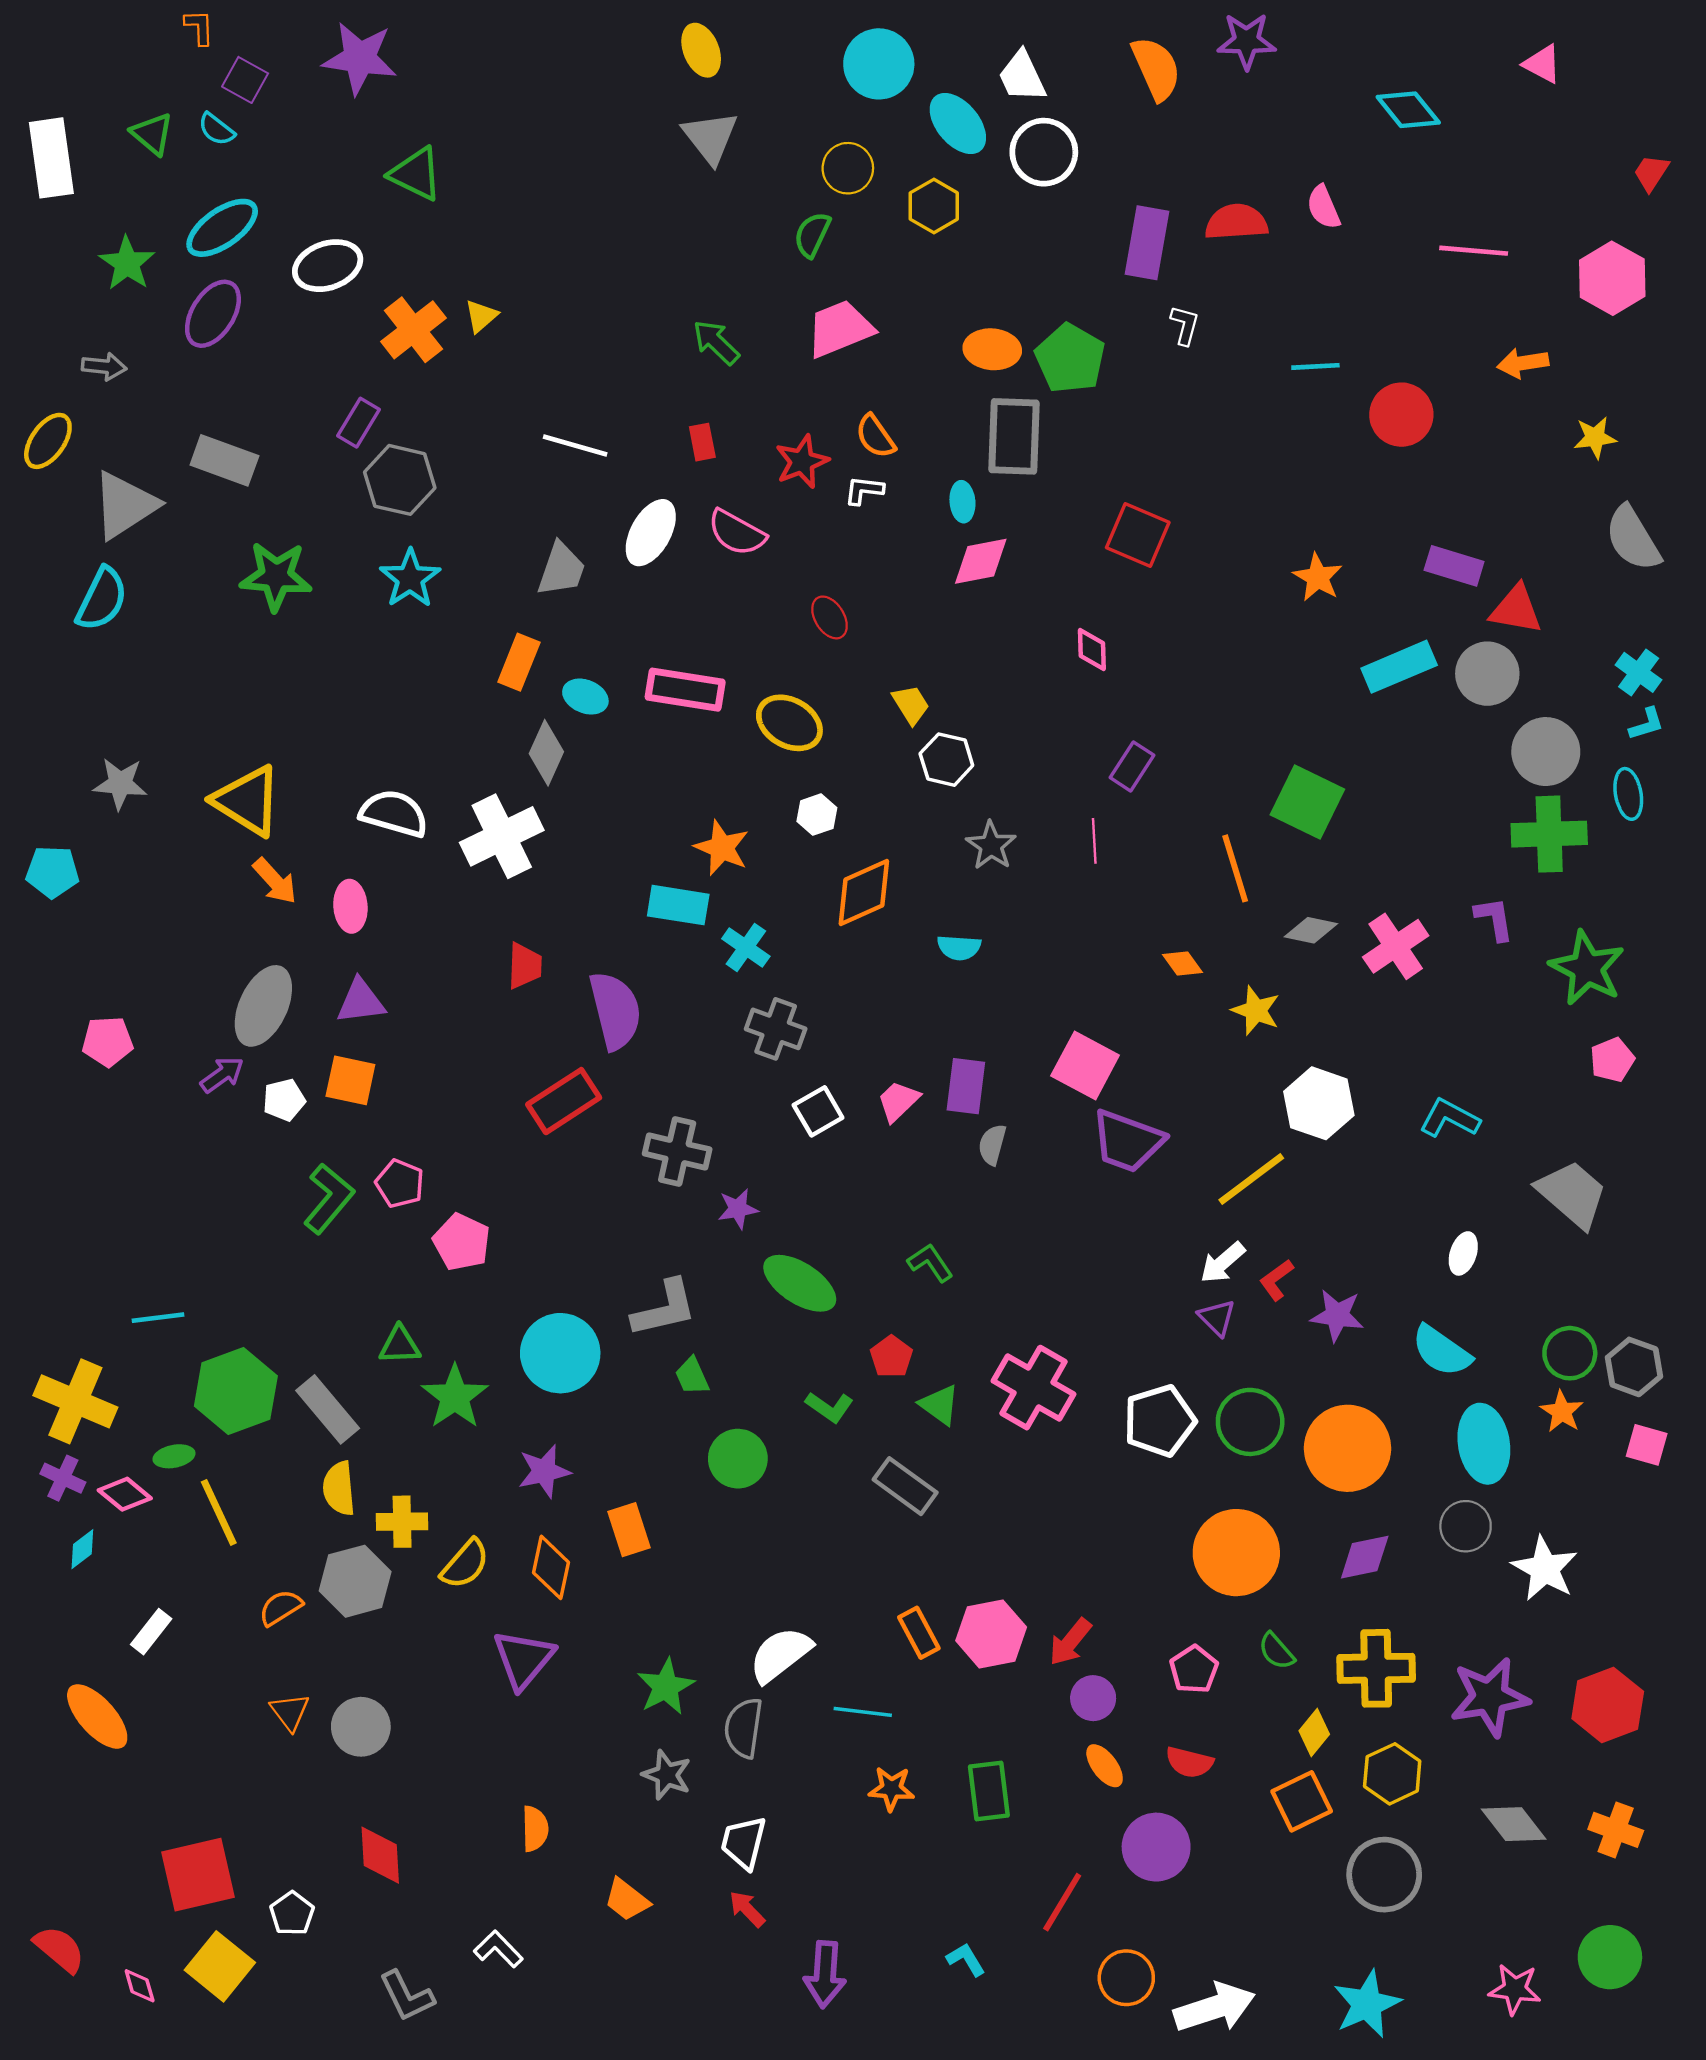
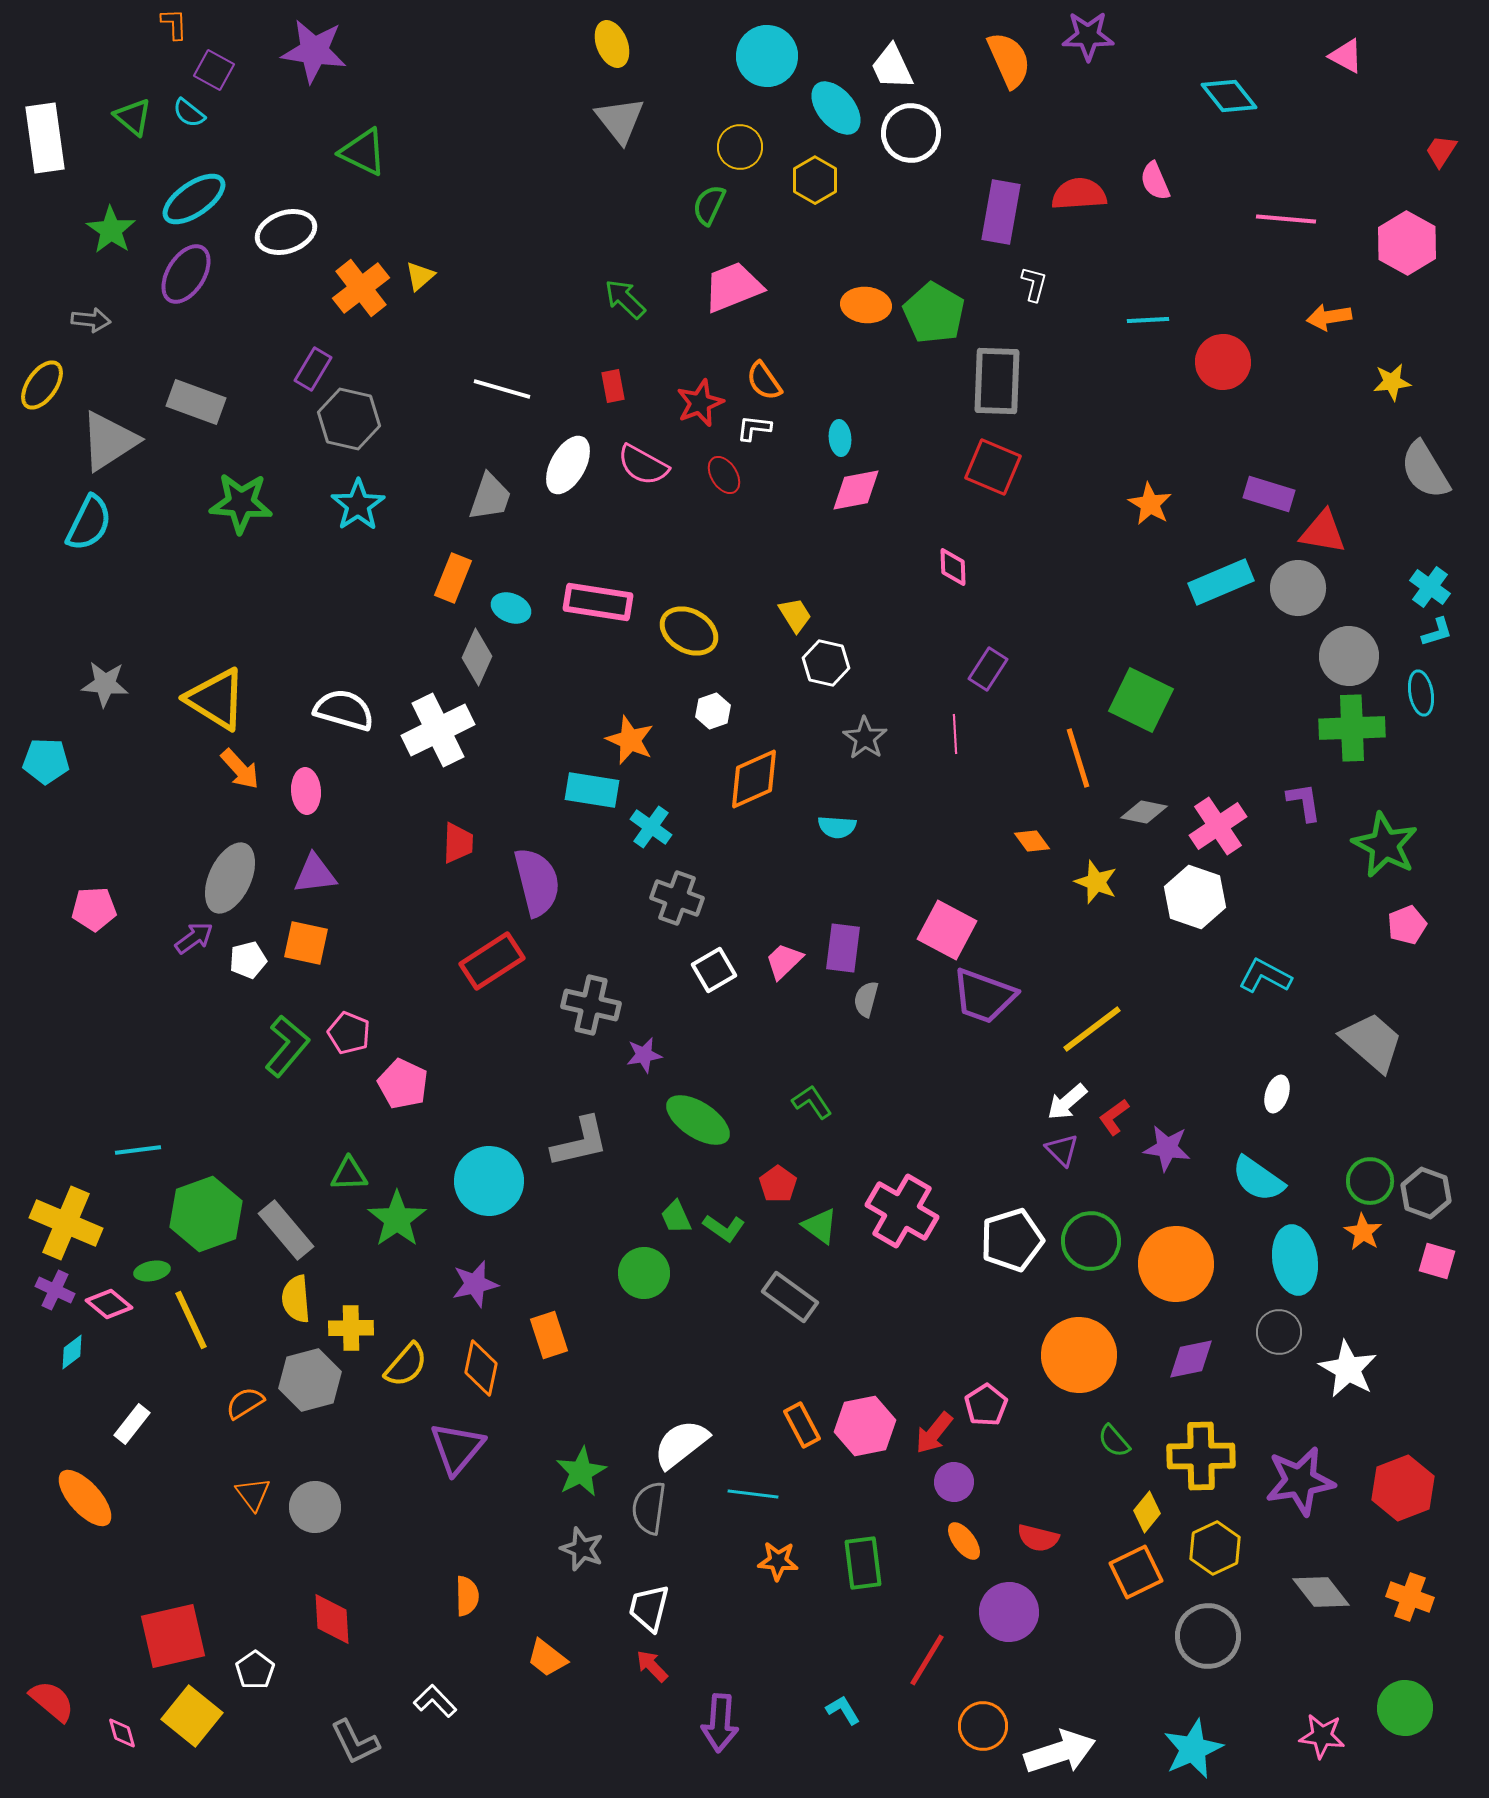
gray rectangle: (1014, 436) -> (997, 381), moved
red ellipse: (830, 617) -> (724, 475), moved
white hexagon: (1319, 1103) -> (1195, 897), moved
green trapezoid: (692, 1376) -> (676, 1217), moved
pink pentagon: (1194, 1669) -> (986, 1405), moved

